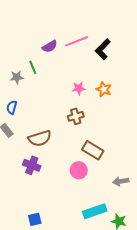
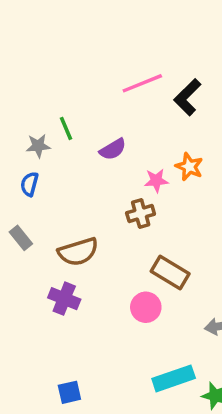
purple semicircle: (50, 46) -> (113, 149), moved
pink star: (79, 88) -> (156, 181), moved
blue semicircle: (12, 107) -> (30, 184), moved

